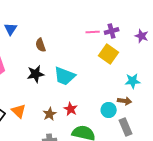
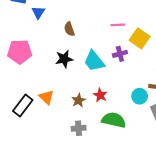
purple cross: (112, 31) -> (120, 54), moved
pink line: (93, 32) -> (118, 25), moved
cyan trapezoid: (65, 76) -> (94, 61), turned 30

